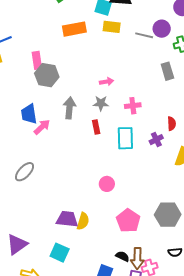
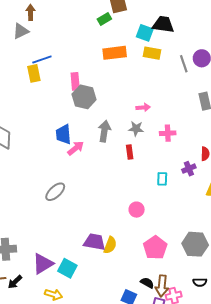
gray line: (144, 35) -> (184, 64), turned 54
cyan rectangle: (125, 138) -> (162, 179), moved, size x0.6
cyan square: (60, 253) -> (67, 268), moved

